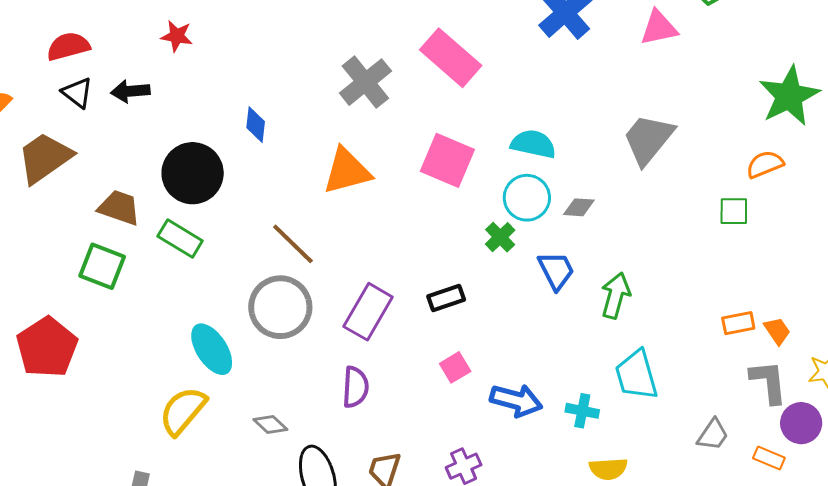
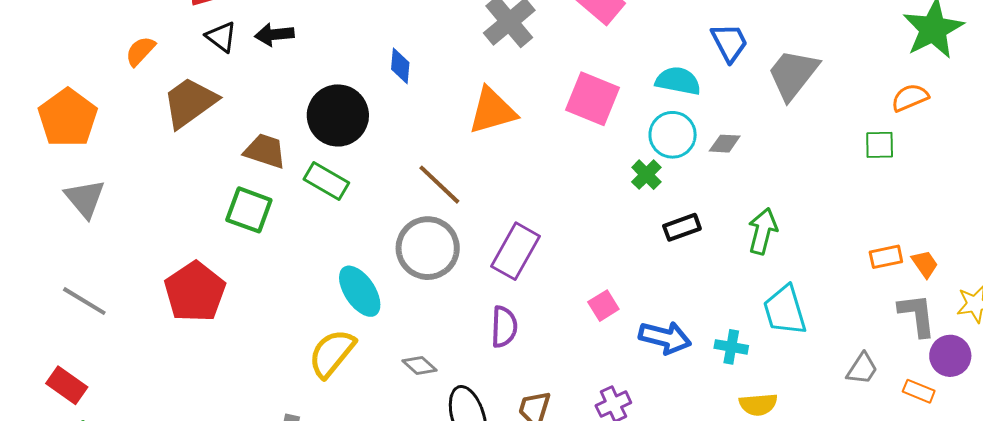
blue trapezoid: (556, 270) -> (729, 43), moved
black rectangle: (446, 298) -> (682, 227), moved

